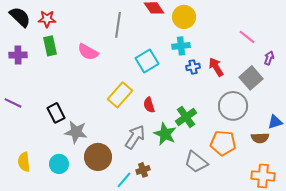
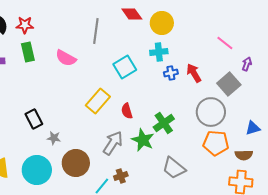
gray star: (76, 132) -> (54, 138), size x0.6
brown semicircle: (260, 138) -> (244, 155), moved
orange pentagon: (223, 143) -> (216, 143), moved
cyan circle: (59, 164) -> (37, 170), size x1.5

